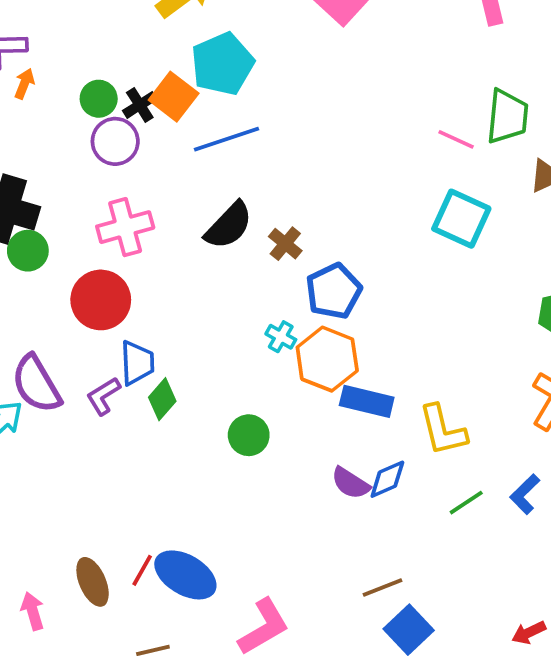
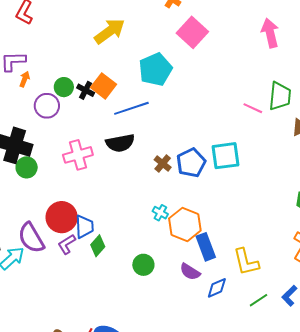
cyan pentagon: (223, 64) -> (155, 69), moved
black cross: (140, 105) -> (86, 90), turned -30
purple circle: (115, 141) -> (47, 106), moved
cyan square: (461, 219) -> (225, 156), moved, turned -32
black semicircle: (229, 226) -> (120, 143), moved, turned 36
blue pentagon: (334, 291) -> (191, 163), moved
red circle: (101, 300) -> (62, 217), moved
blue rectangle: (367, 401) -> (206, 247), turned 56
purple semicircle: (350, 483) -> (190, 272), moved

